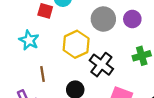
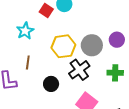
gray circle: (103, 19) -> (92, 45), moved

